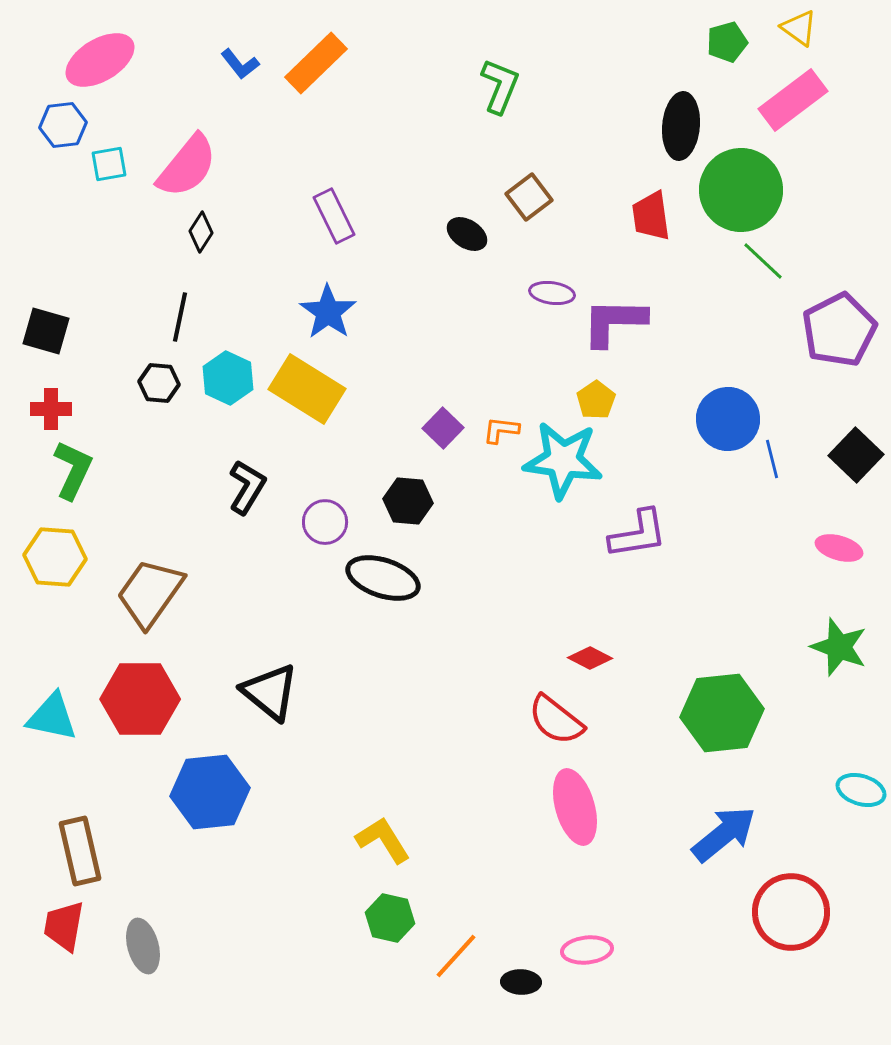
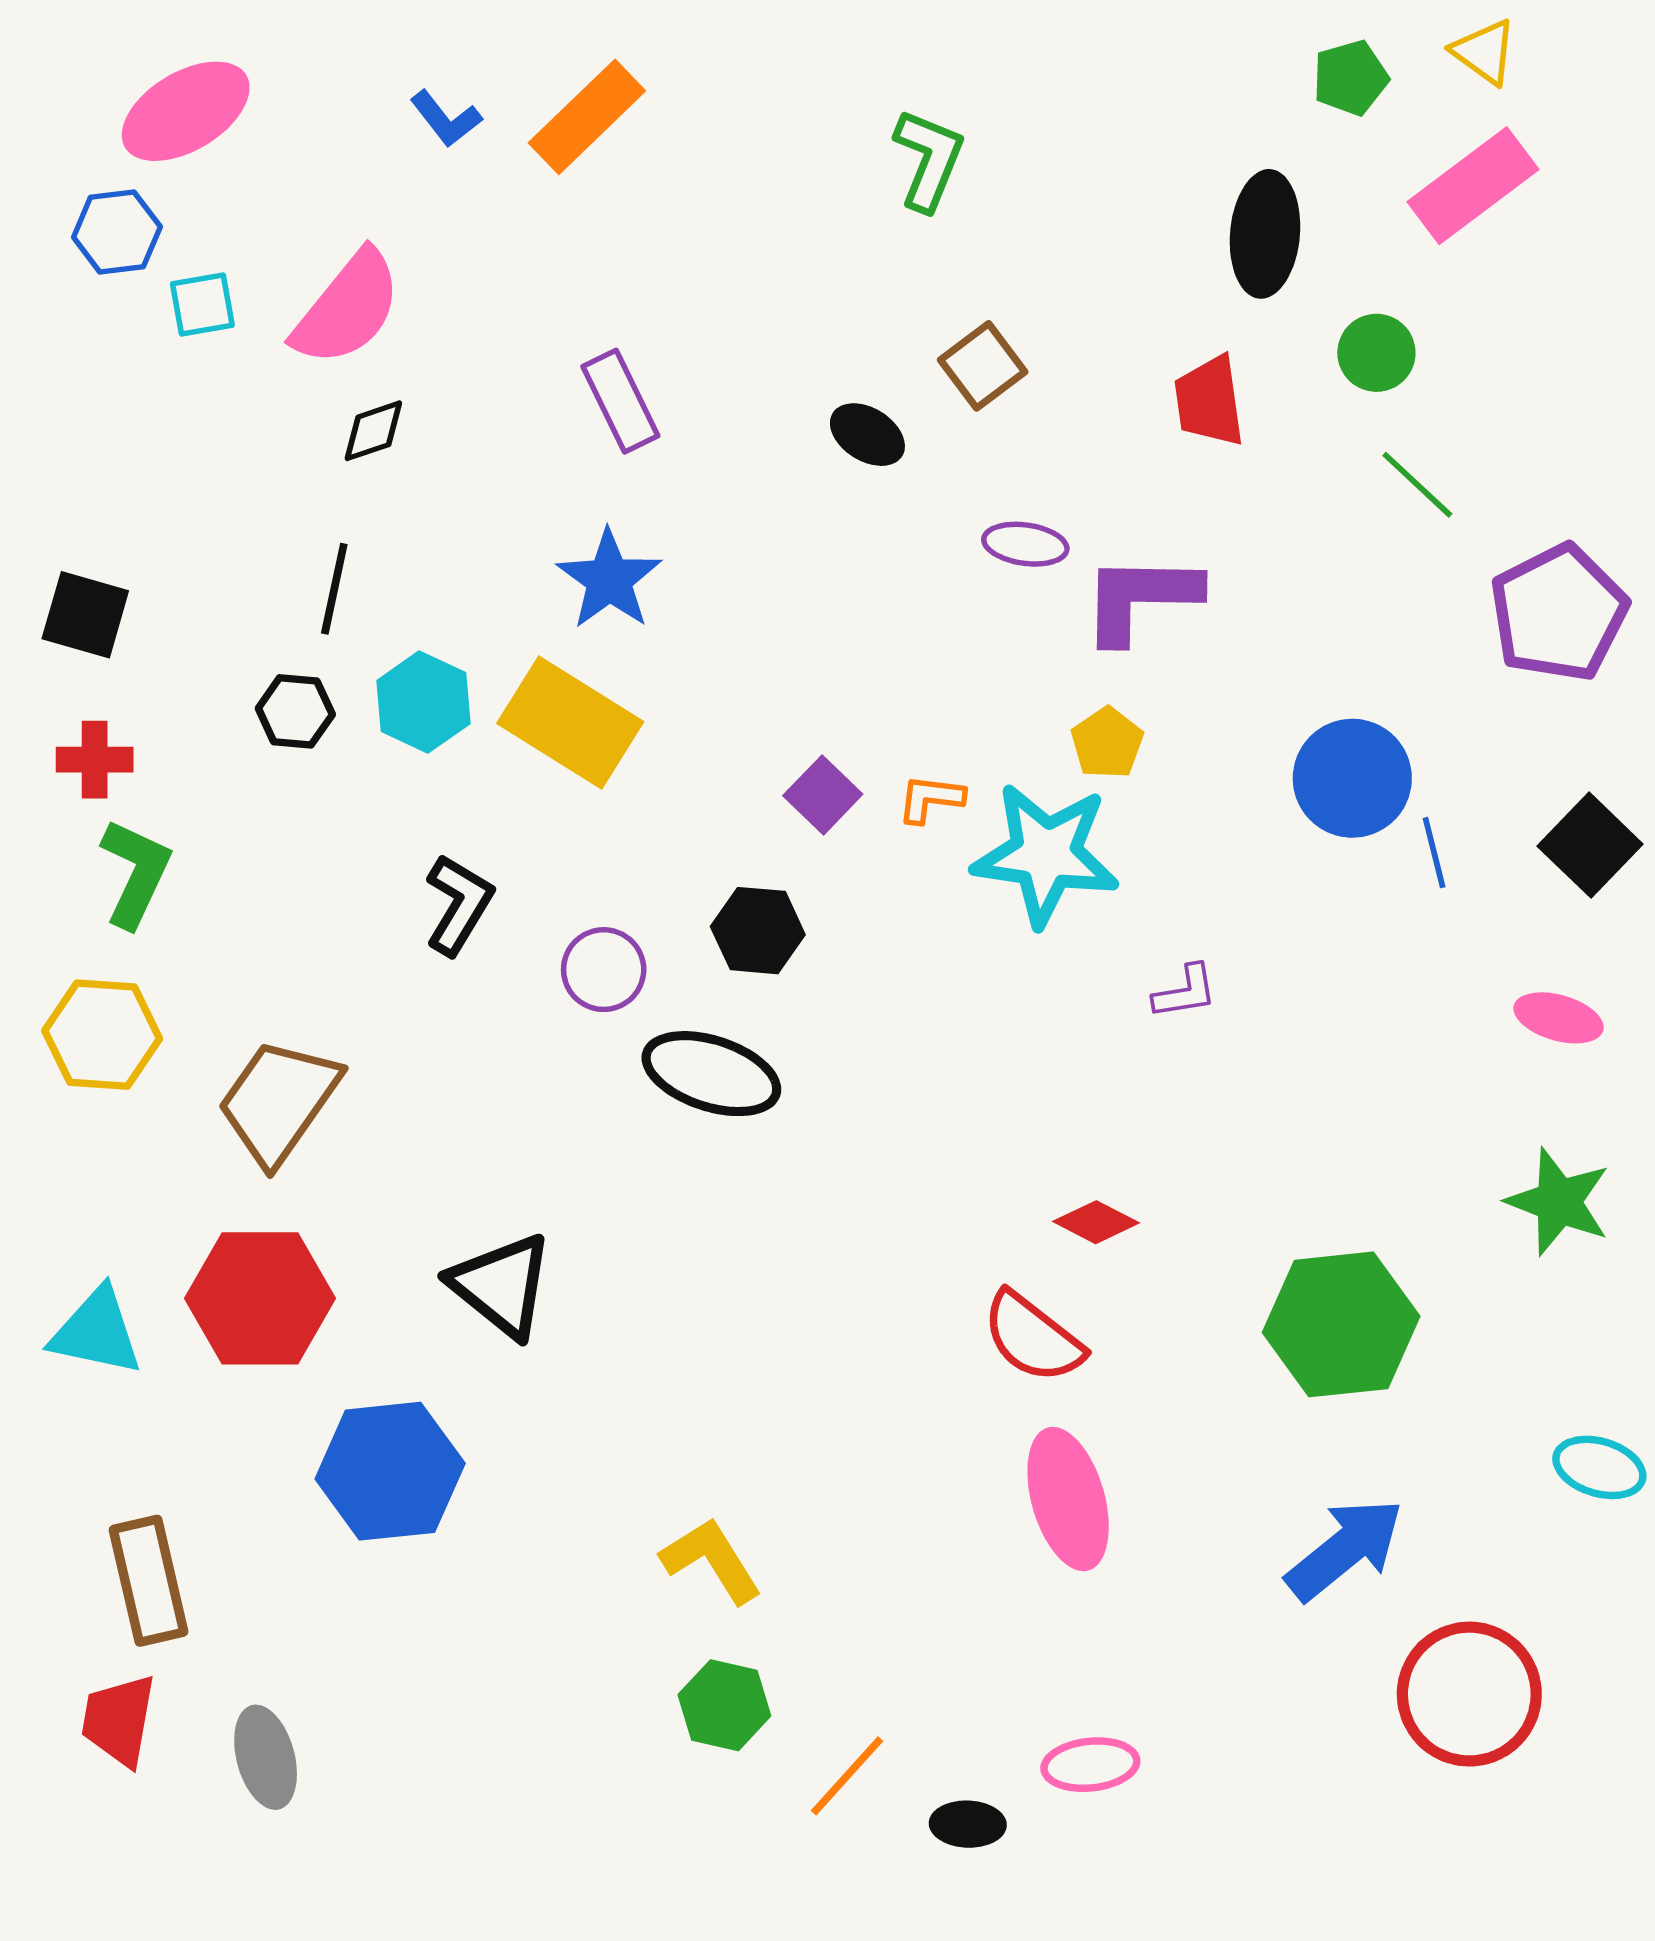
green circle: (741, 190) -> (1376, 353), size x0.5
black diamond: (201, 232) -> (373, 431), turned 39
purple L-shape: (638, 534) -> (1185, 992), size x0.6

